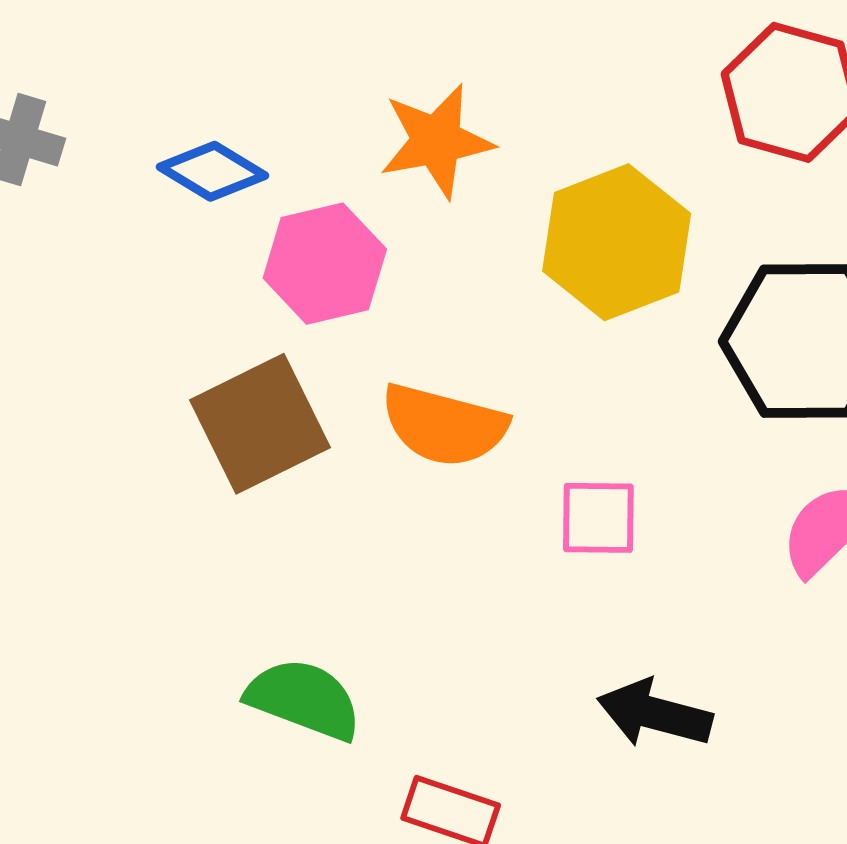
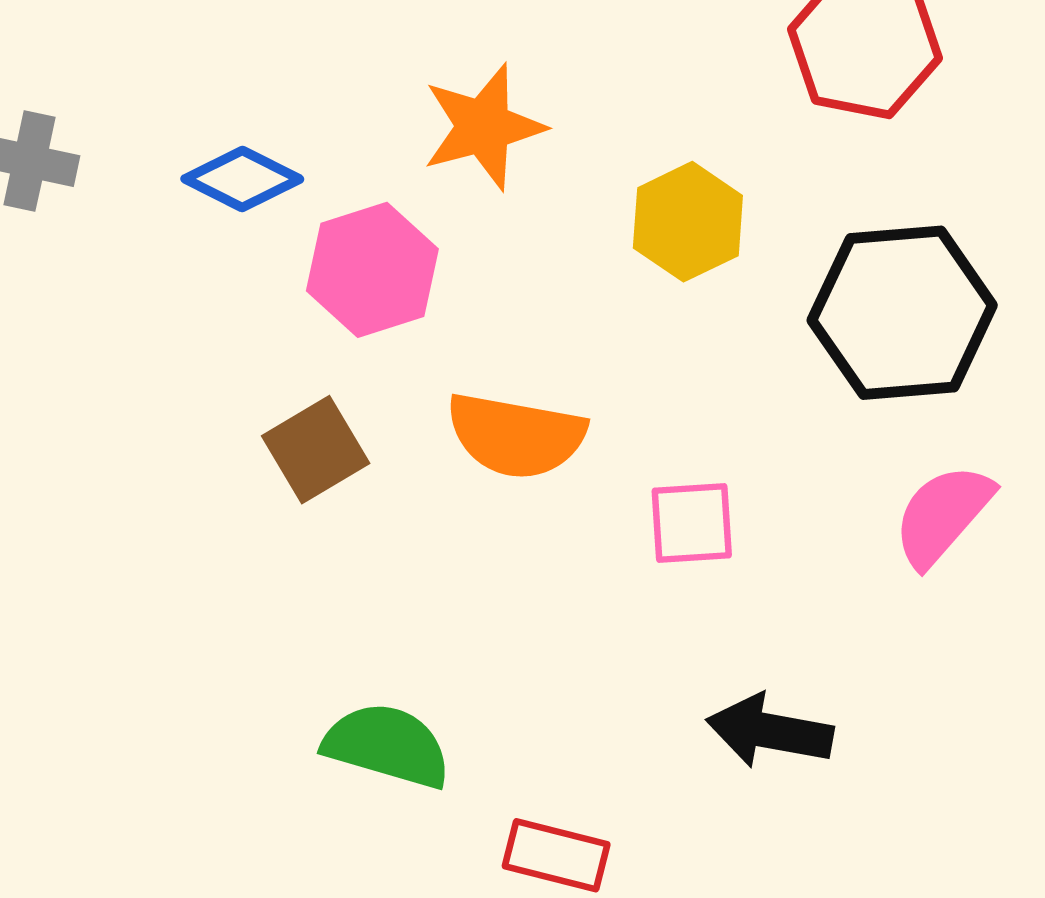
yellow hexagon: (617, 242) -> (688, 222), size x0.7
brown square: (260, 424) -> (316, 450), size x0.7

